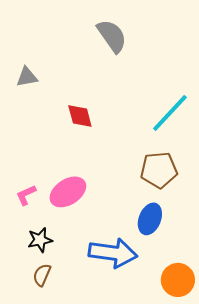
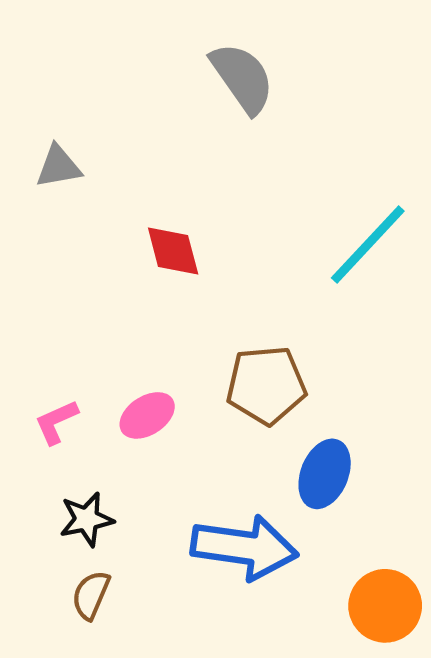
brown pentagon: (159, 170) -> (266, 385), moved
pink ellipse: (68, 192) -> (147, 415), size x0.7

